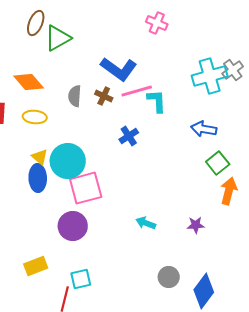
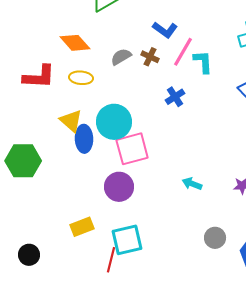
blue L-shape: (119, 69) -> (165, 30), size x0.7
pink line: (137, 91) -> (183, 52), turned -44
gray semicircle: (75, 96) -> (121, 57), turned 55
yellow triangle: (40, 157) -> (71, 121), moved, size x1.4
cyan square: (81, 279) -> (127, 240), size x1.5

